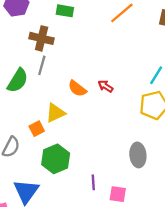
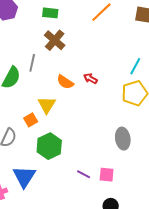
brown cross: (42, 38) -> (55, 40), moved, turned 30
yellow triangle: (55, 113) -> (47, 105), turned -30
purple line: (93, 182) -> (84, 174), moved, turned -56

